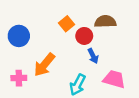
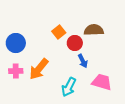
pink cross: (19, 78) -> (16, 71), moved

